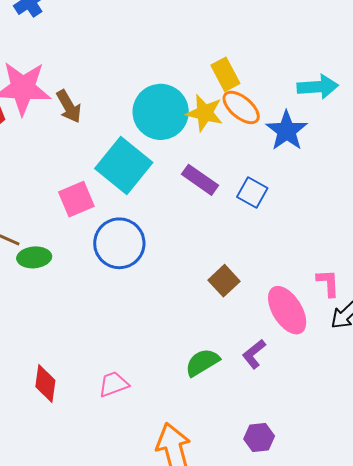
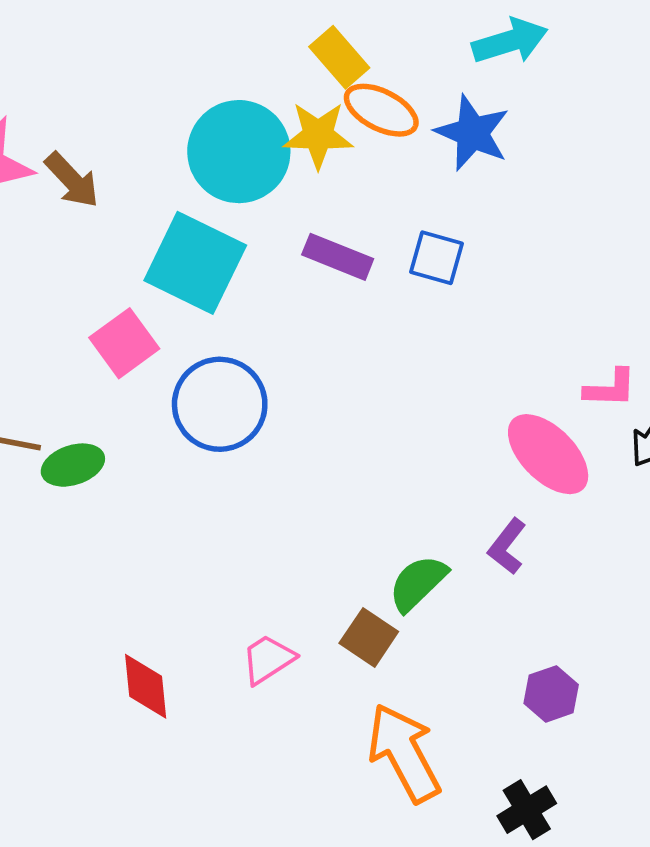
brown square: (224, 281) -> (369, 637), moved
pink L-shape: (328, 283) -> (610, 388), turned 108

